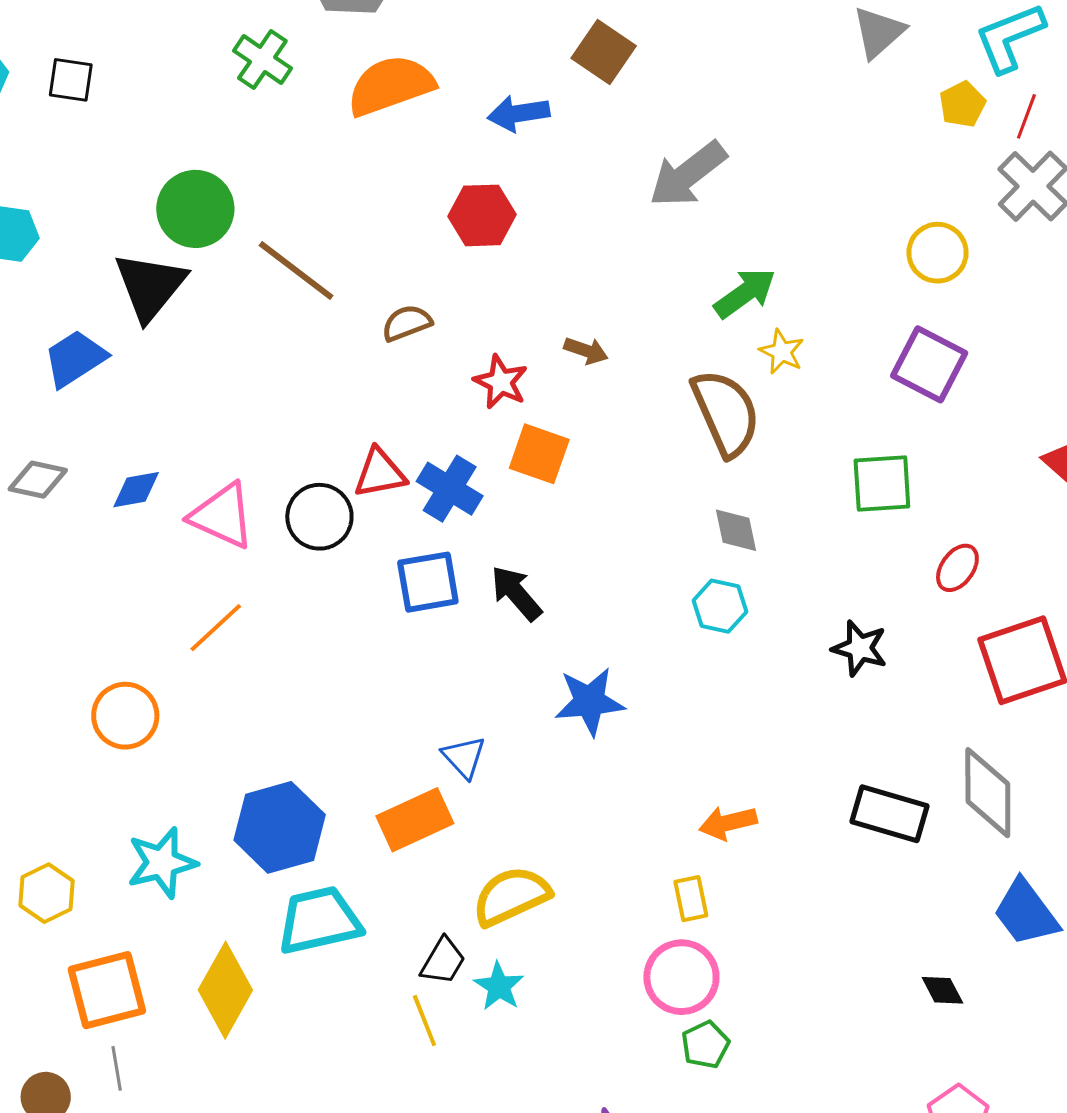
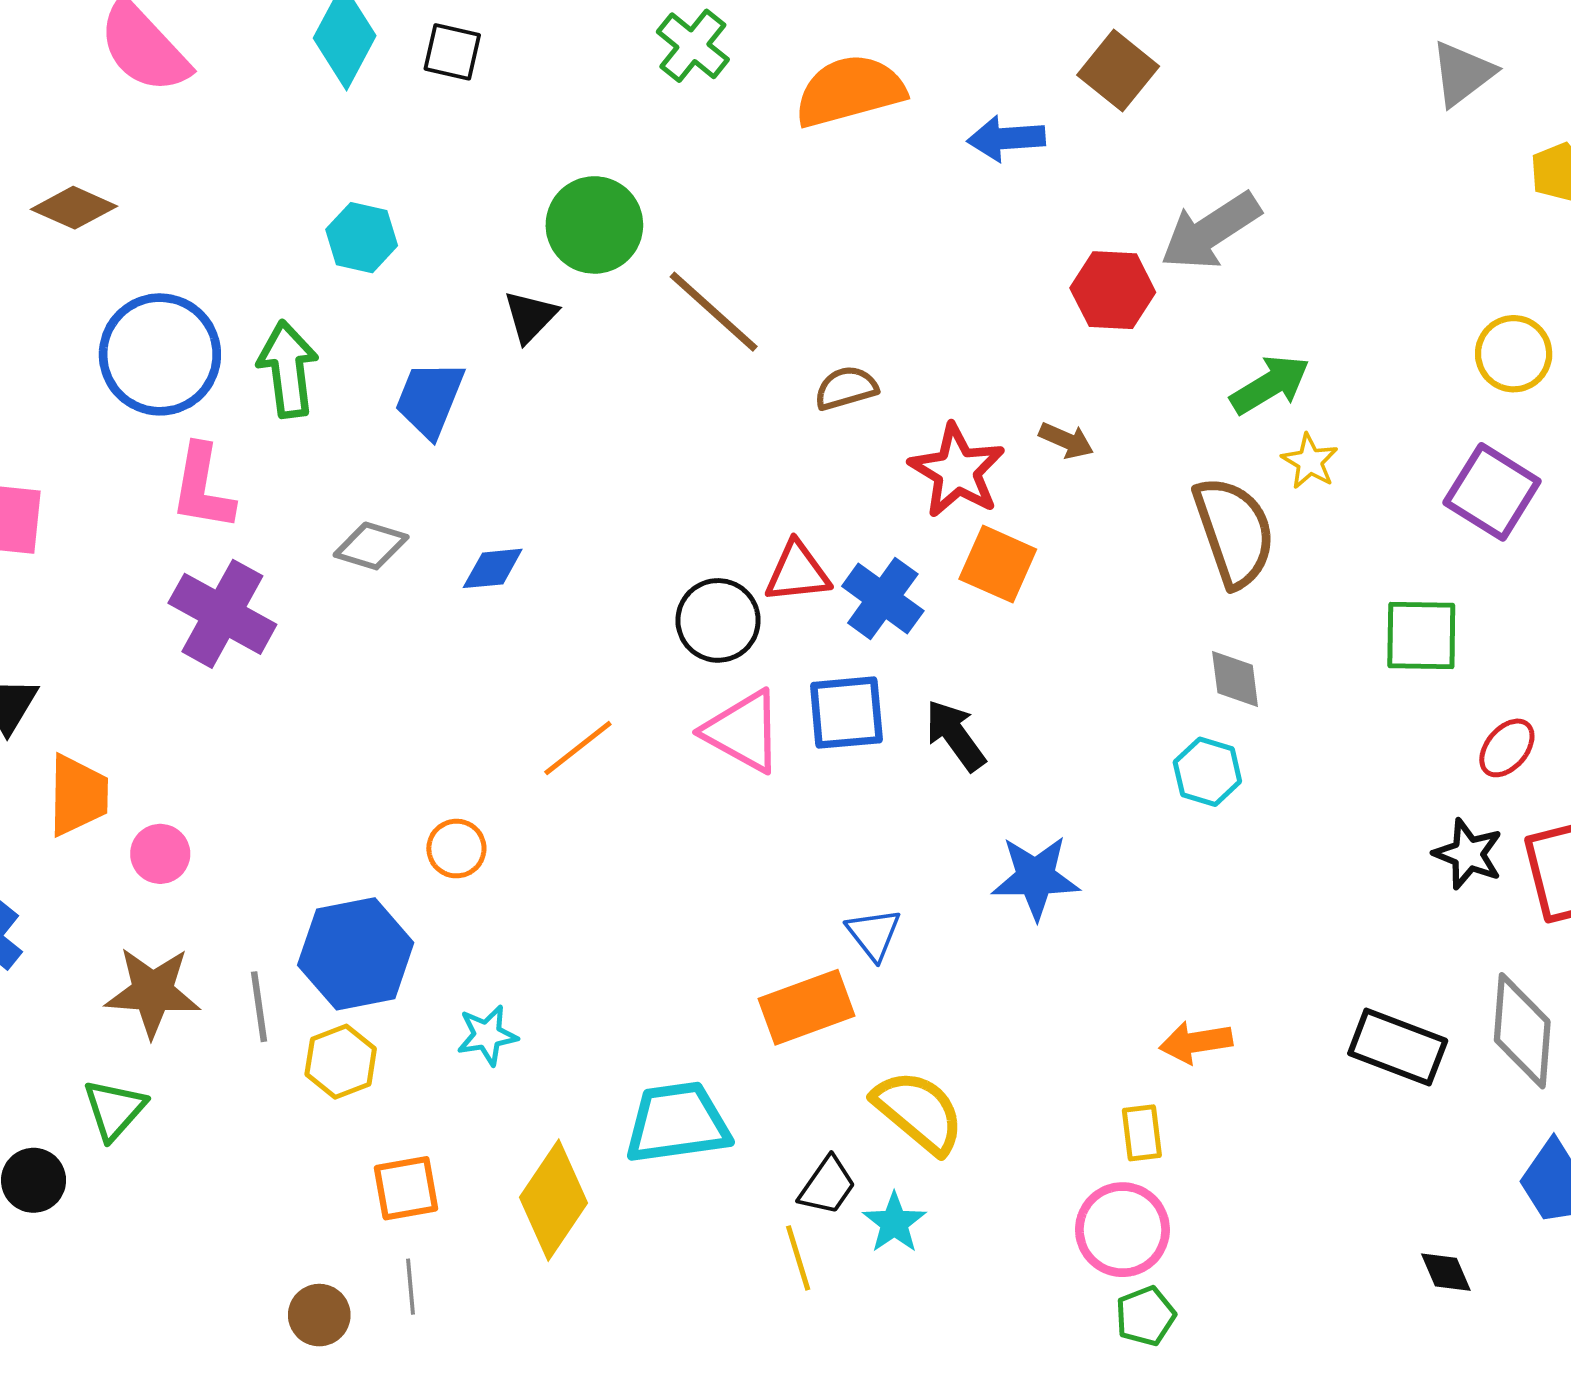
red hexagon: (482, 215) -> (1113, 290), moved
black triangle: (150, 286) -> (530, 316), size x0.6
blue trapezoid: (75, 358) -> (430, 399), turned -40
red star: (501, 382) -> (957, 471), size x1.4
pink triangle: (222, 516) -> (743, 731), moved
black star: (860, 648) -> (1468, 854), moved
orange circle: (125, 716) -> (456, 849), size x0.7
blue hexagon: (280, 827) -> (356, 954), moved
cyan star: (162, 863) -> (487, 1035), size x0.7
yellow semicircle: (511, 896) -> (919, 1112), turned 60
orange square: (107, 990) -> (406, 1188), size x0.7

